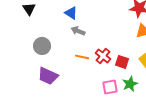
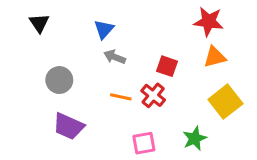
blue triangle: (71, 13) -> (104, 29), turned 40
red square: (122, 62) -> (167, 66), moved
pink square: (110, 87) -> (144, 143), moved

